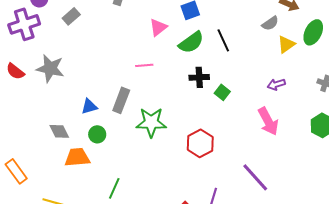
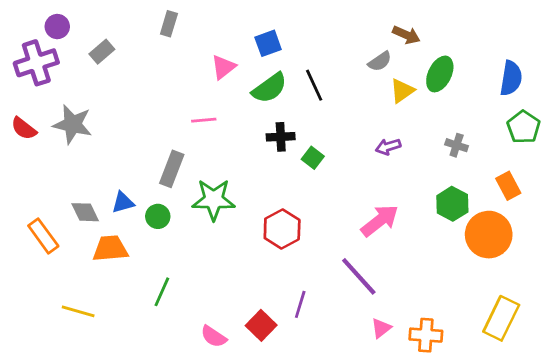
blue triangle: (89, 106) -> (123, 202), moved
pink arrow: (268, 121) -> (380, 221), moved, turned -100
green circle: (97, 134) -> (158, 216), moved
orange rectangle: (16, 171) -> (43, 236), moved

